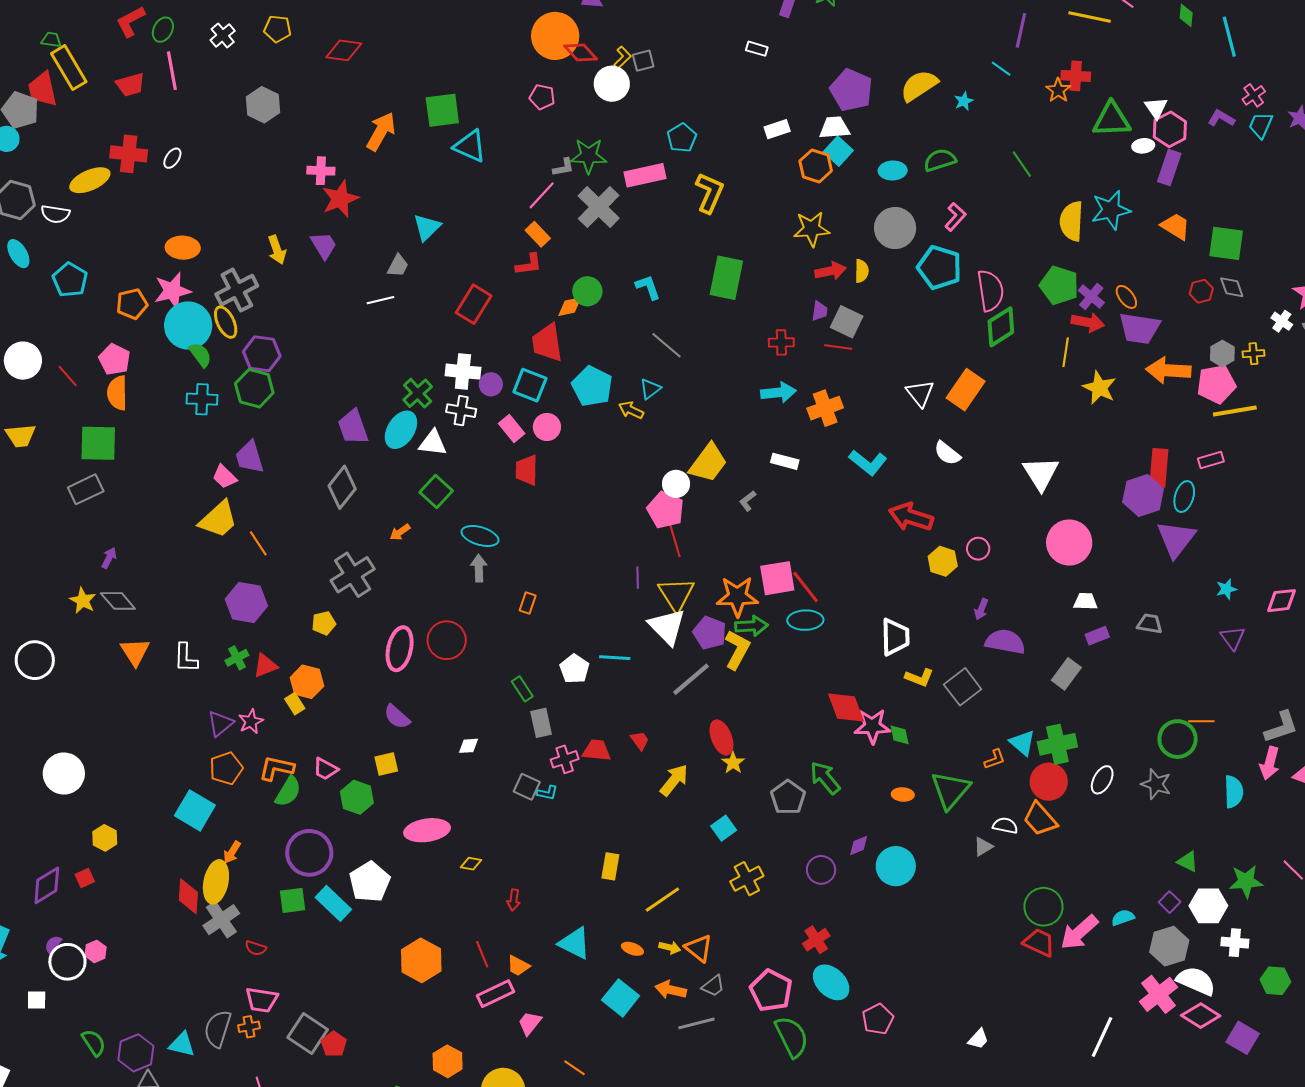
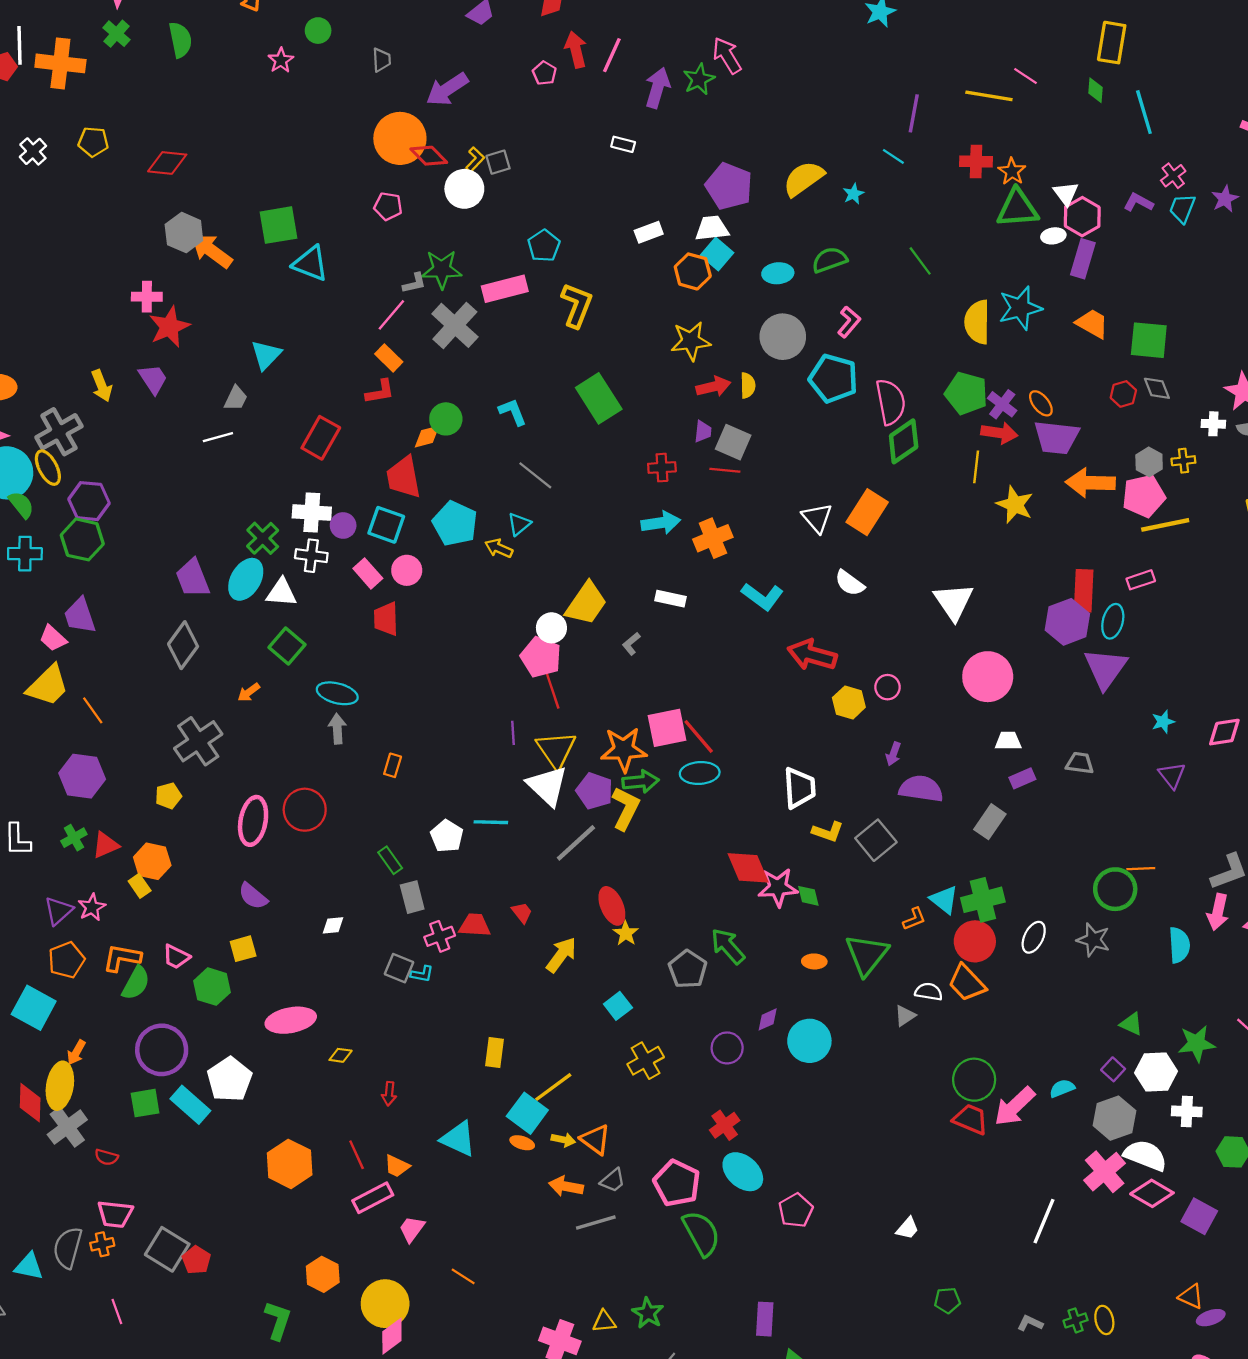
orange star: (1058, 90) -> (1012, 171), moved
gray hexagon: (263, 105) -> (184, 233), moved
orange arrow: (381, 131) -> (212, 251), turned -81
green rectangle: (726, 278) -> (599, 398), turned -42
white cross: (1282, 321) -> (1213, 424), turned -30
cyan square: (621, 998) -> (527, 1113), moved

